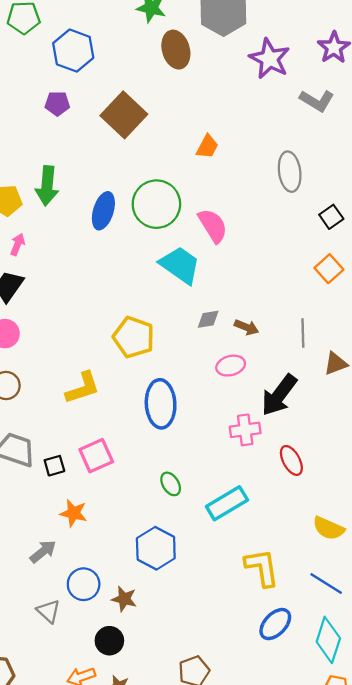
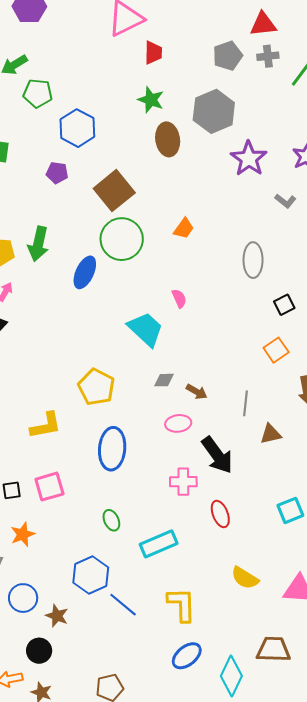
gray L-shape: (317, 101) -> (285, 201), size x0.7
green circle: (156, 204) -> (122, 239), moved
pink semicircle: (213, 226) -> (179, 298), size x0.6
black arrow: (279, 395) -> (217, 455), turned -81
orange star: (74, 513) -> (23, 534), turned 30
blue line: (326, 584) -> (123, 605), moved

